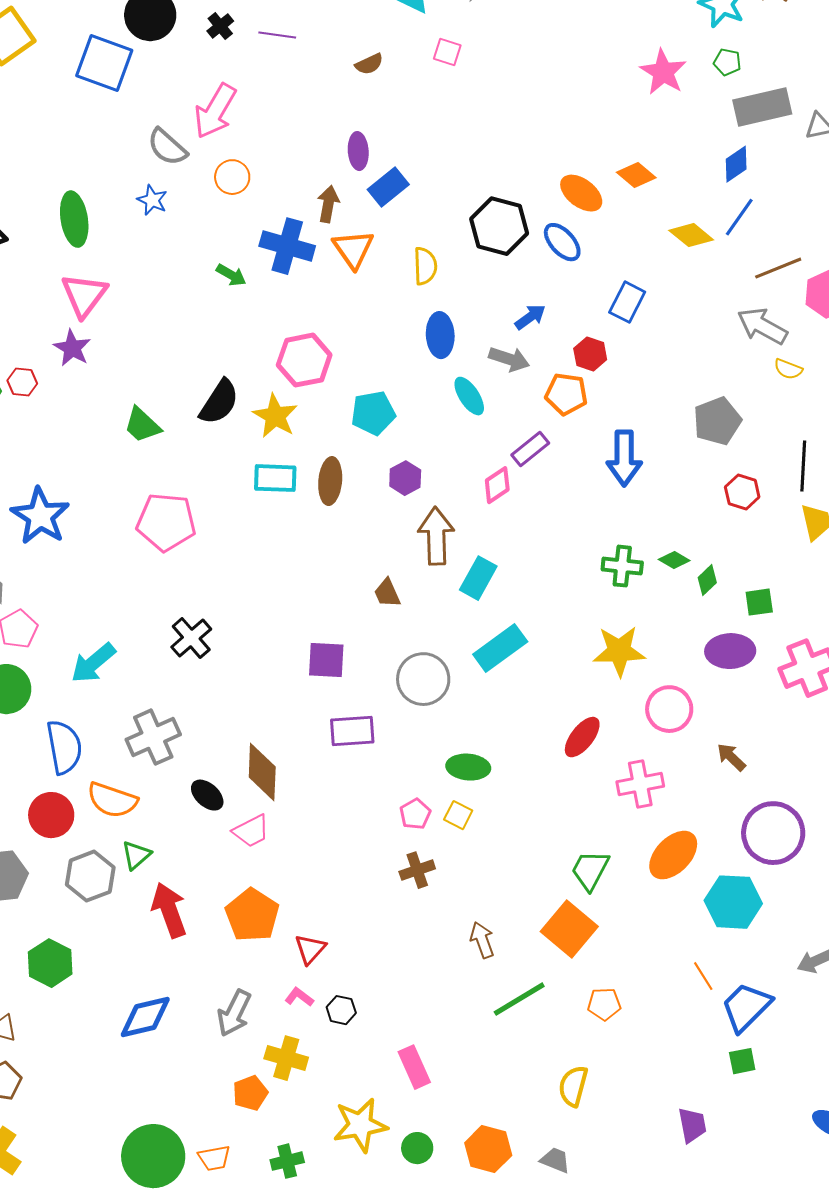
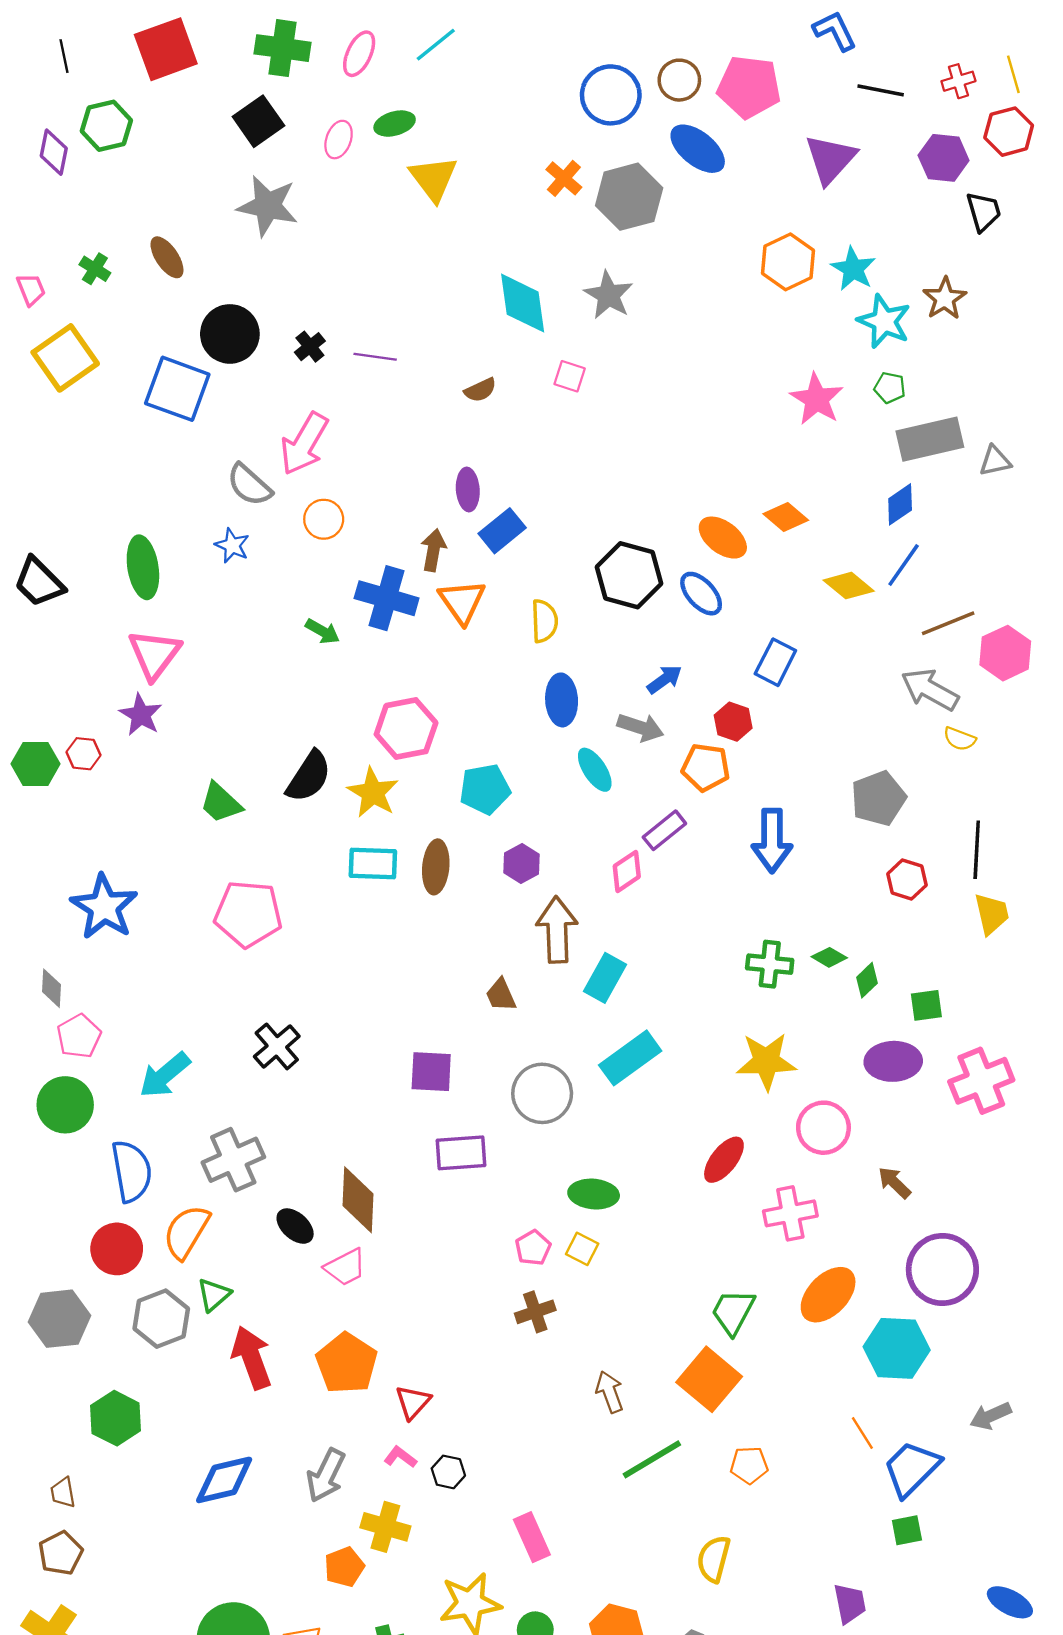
orange semicircle: (112, 800) -> (186, 1232), turned 102

